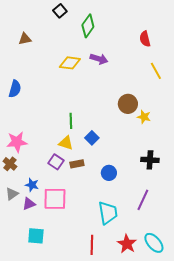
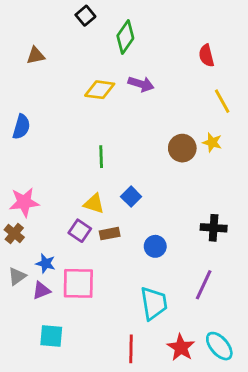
yellow star: (144, 117) -> (212, 142), moved
green line: (71, 121) -> (101, 157), moved

